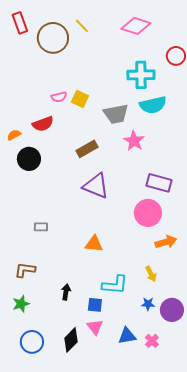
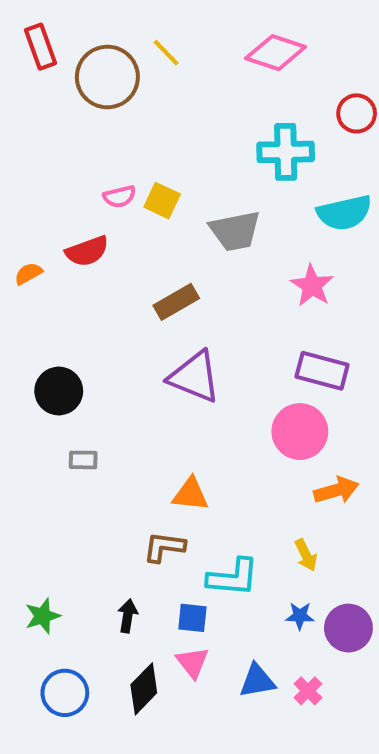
cyan semicircle: (153, 105) -> (344, 213), moved
pink star: (134, 141) -> (312, 286), moved
black circle: (29, 159) -> (59, 391), moved
brown L-shape: (25, 270) -> (164, 547), moved
black arrow: (66, 292) -> (128, 616), moved

